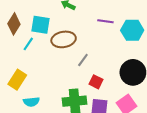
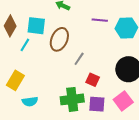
brown ellipse: (64, 39) -> (59, 39), turned -55

